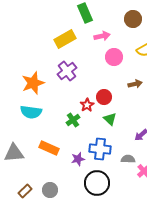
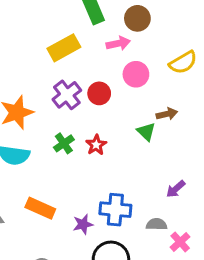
brown circle: (133, 19) -> (137, 18), moved
red circle: (104, 97) -> (99, 93), moved
green triangle: (110, 119) -> (146, 132), moved
green cross: (73, 120) -> (64, 143), moved

